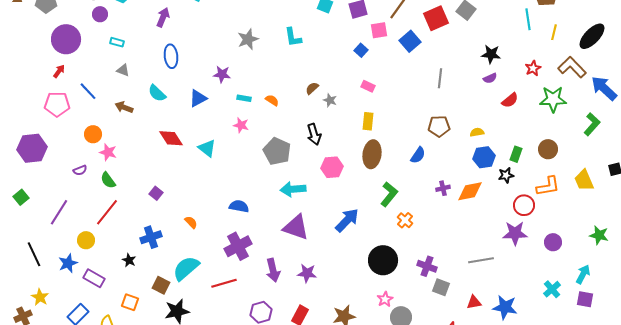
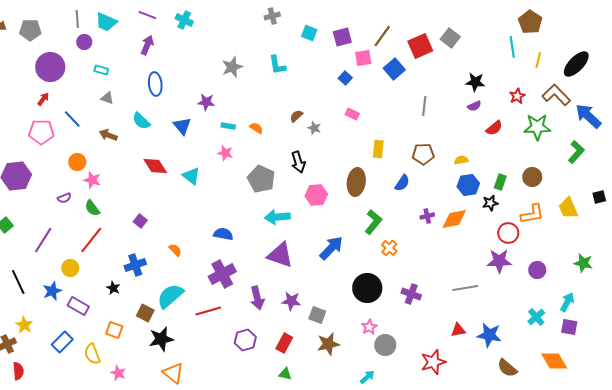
blue triangle: (198, 98) -> (182, 126), turned -42
yellow rectangle: (368, 121) -> (378, 149), moved
gray square: (441, 287) -> (317, 315), moved

